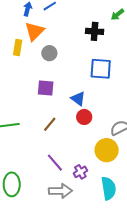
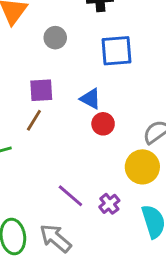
gray circle: (49, 53) -> (55, 38), moved
brown line: (50, 124) -> (34, 120), moved
gray arrow: (60, 191) -> (56, 238), moved, turned -130

